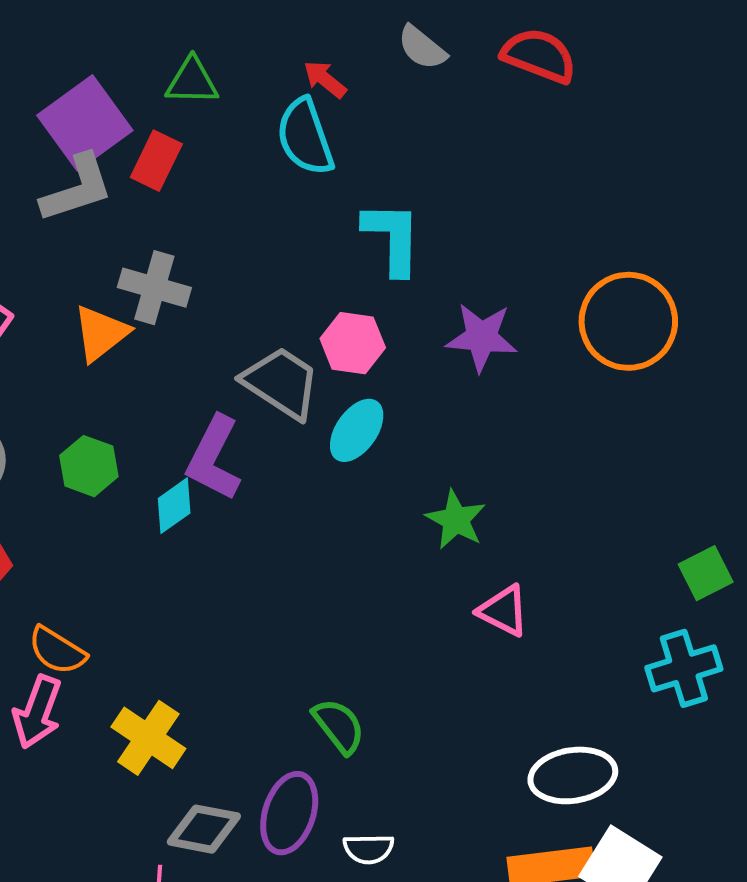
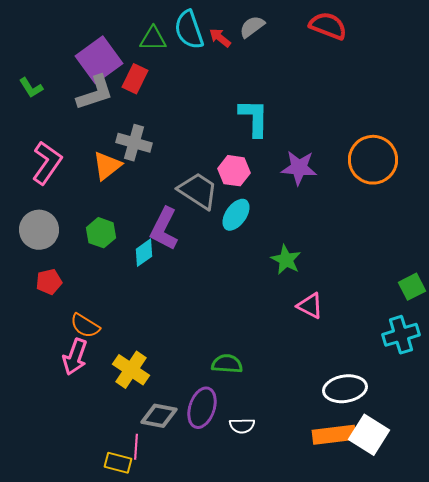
gray semicircle: (422, 48) -> (252, 27), moved, turned 104
cyan semicircle: (305, 137) -> (189, 30), moved
green semicircle: (339, 726) -> (227, 364), turned -48

